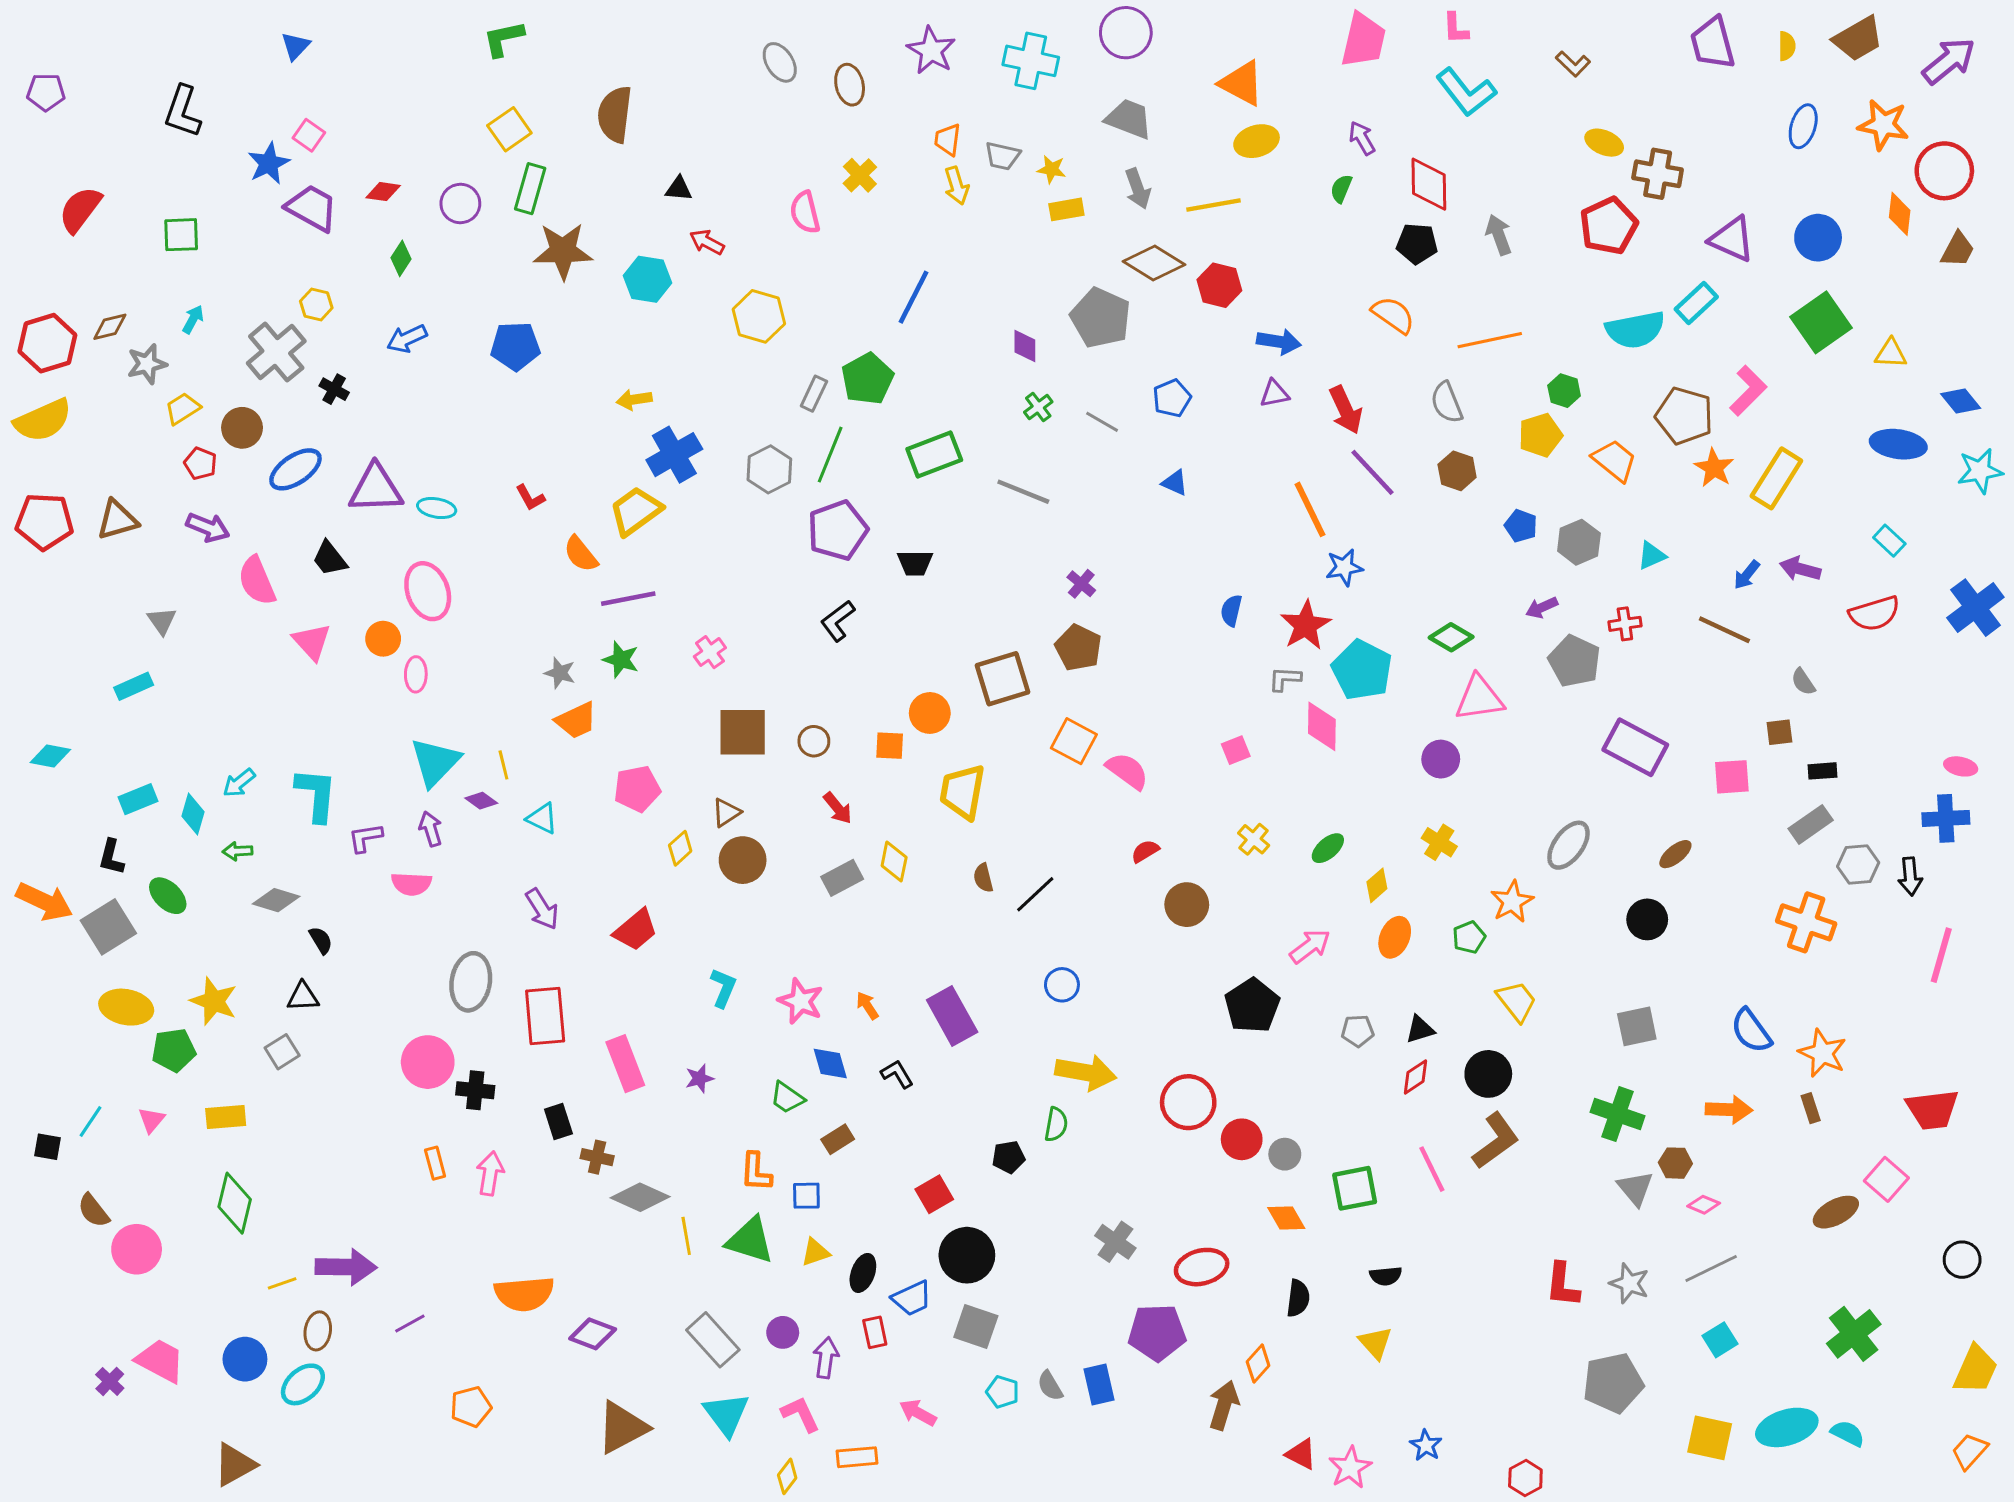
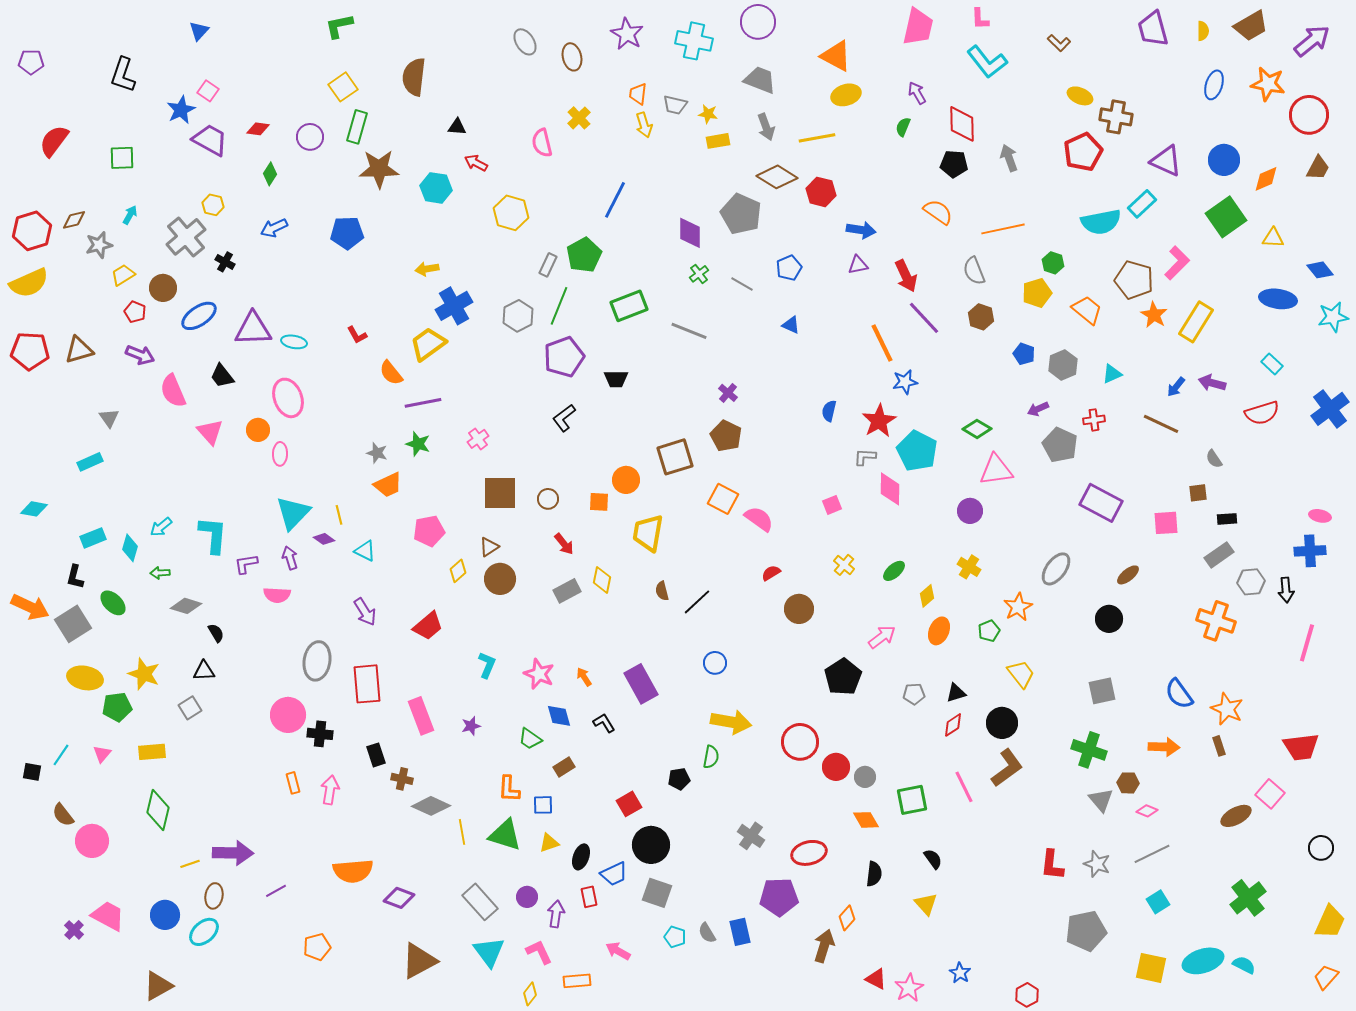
orange diamond: (1900, 214) -> (1266, 179), moved, turned 60
purple diamond: (1025, 346) -> (690, 233), size x1.4
black semicircle: (1386, 1276) -> (933, 859), turned -120

